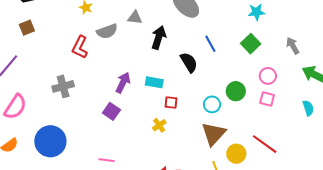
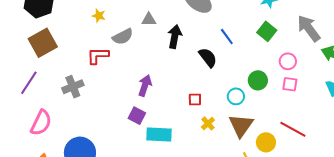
brown square: (27, 28) -> (43, 43), size x1.8
gray arrow: (293, 46) -> (309, 28), size x1.6
red L-shape: (80, 47) -> (98, 56), turned 70
cyan rectangle: (154, 82) -> (159, 135), moved, size x1.4
gray cross: (63, 86) -> (73, 87), moved
yellow cross: (159, 125) -> (208, 123), moved

